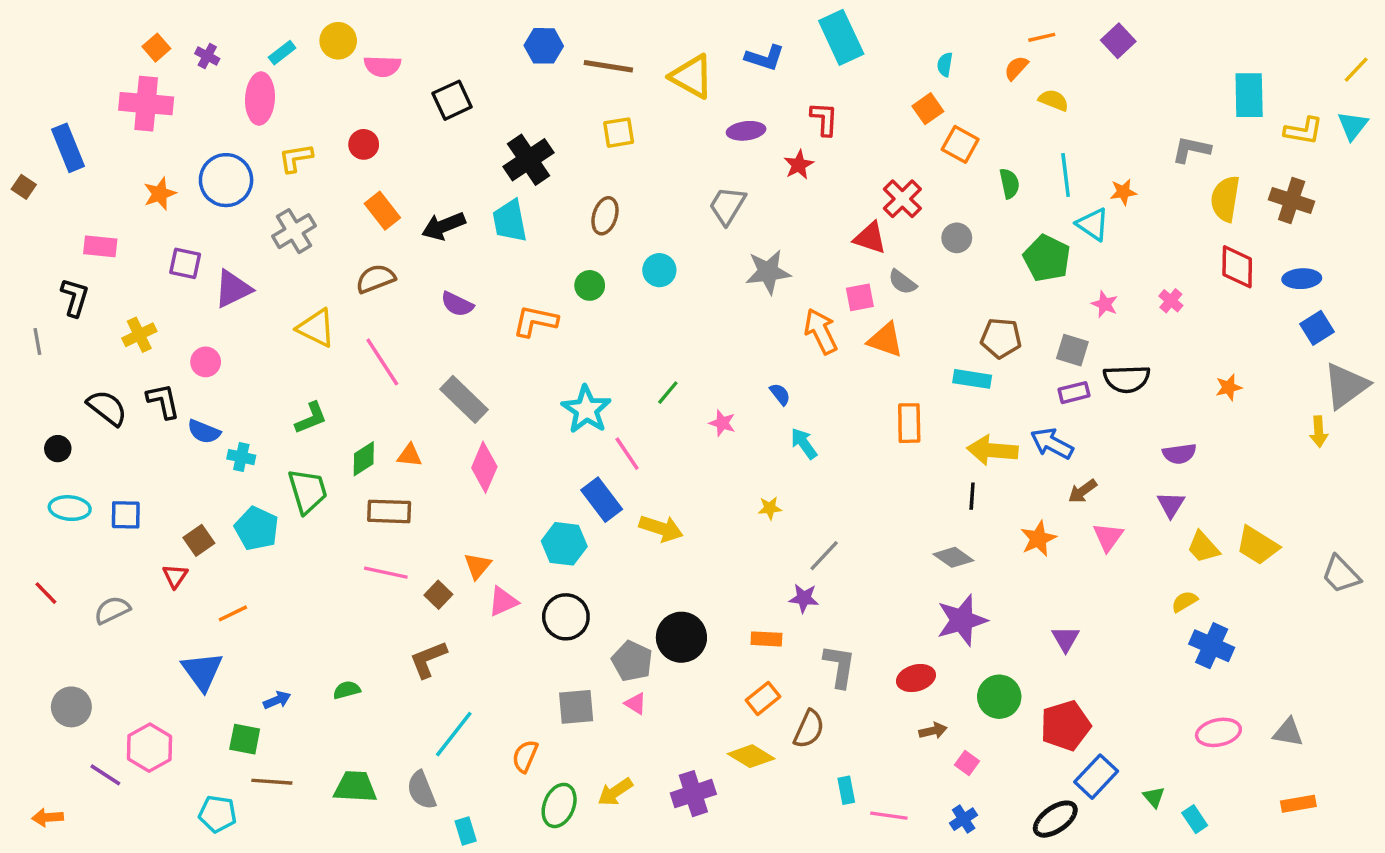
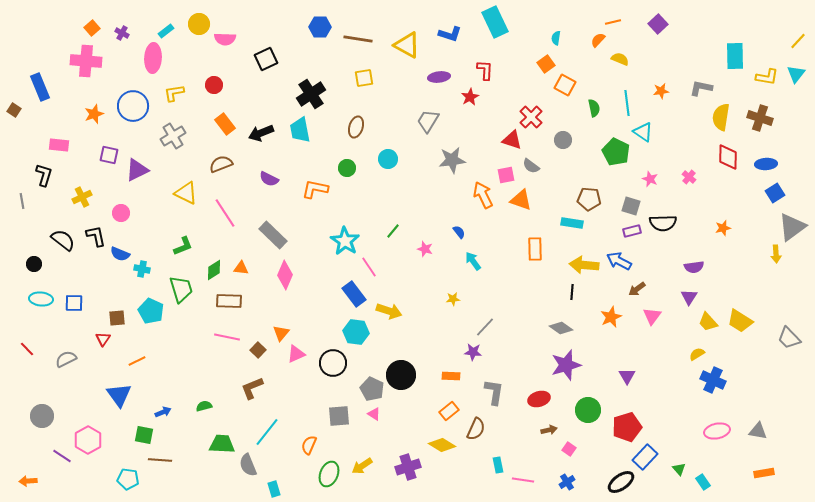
orange star: (1123, 192) -> (661, 91), moved
brown square: (199, 540) -> (117, 318), turned 30
cyan hexagon: (564, 544) -> (356, 332), moved
green trapezoid: (355, 787) -> (222, 444), moved

